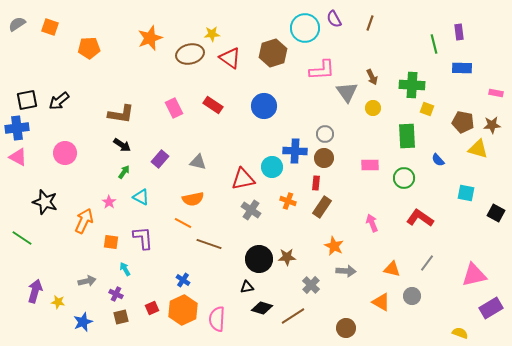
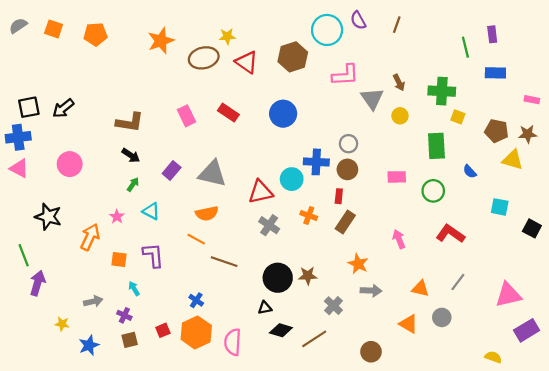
orange pentagon: (89, 48) -> (95, 34), moved
gray triangle: (198, 162) -> (212, 174), size x1.6
green line: (22, 238) -> (24, 255), turned 35
purple arrow: (35, 291) -> (37, 283), moved

